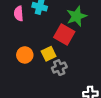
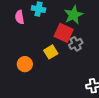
orange circle: (25, 55) -> (25, 64), moved
gray cross: (59, 68) -> (76, 44), moved

